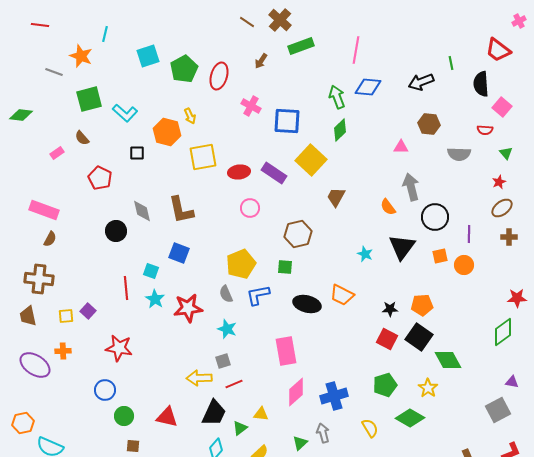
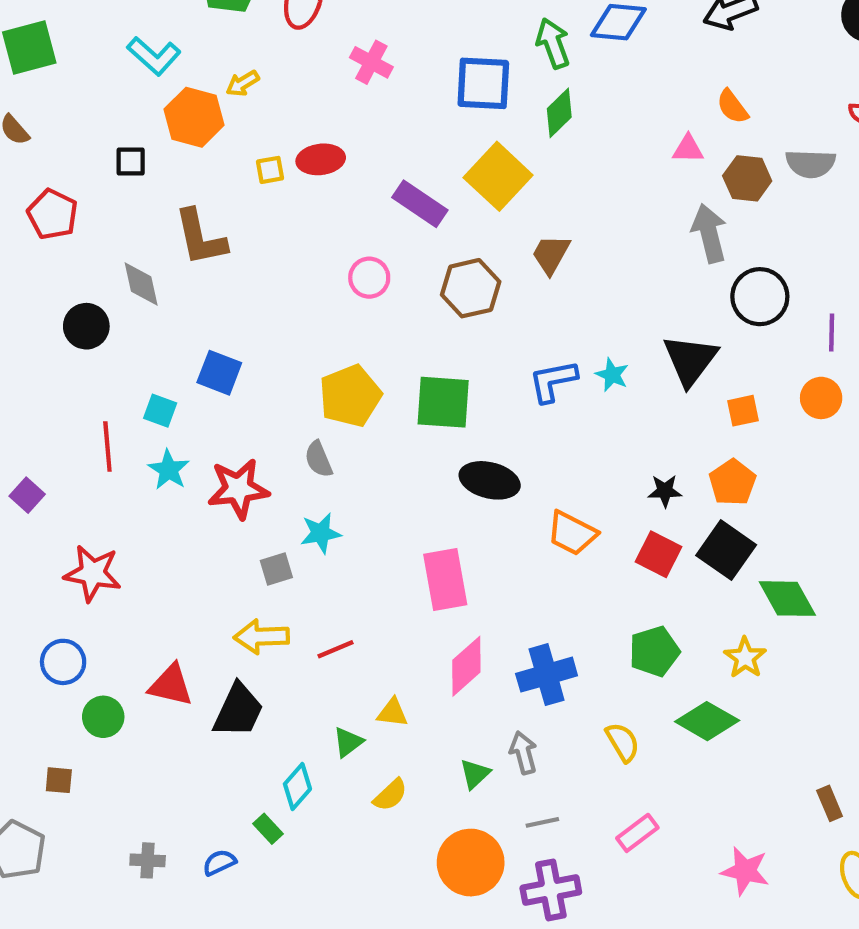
cyan L-shape: (125, 113) -> (154, 56), moved
yellow arrow: (190, 116) -> (243, 83), turned 84
blue square: (287, 121) -> (483, 83), moved
brown hexagon: (429, 124) -> (747, 178), moved
yellow square: (203, 157) -> (270, 170), size x0.5
red ellipse: (239, 172) -> (321, 159), moved
orange semicircle: (388, 207) -> (732, 107), moved
brown L-shape: (181, 210) -> (200, 238), moved
brown hexagon: (298, 234) -> (471, 288), moved
orange square: (440, 256) -> (743, 411), moved
green square: (285, 267) -> (443, 402), size x1.8
blue L-shape: (258, 295) -> (553, 381), moved
orange trapezoid: (342, 295) -> (572, 533), moved
orange pentagon: (422, 305) -> (732, 482), turned -30
cyan star: (227, 329) -> (321, 533), turned -30
gray square: (223, 361) -> (276, 569), moved
black trapezoid: (214, 413) -> (238, 710), moved
red triangle: (167, 417) -> (171, 685), moved
brown square: (133, 446) -> (59, 780), moved

